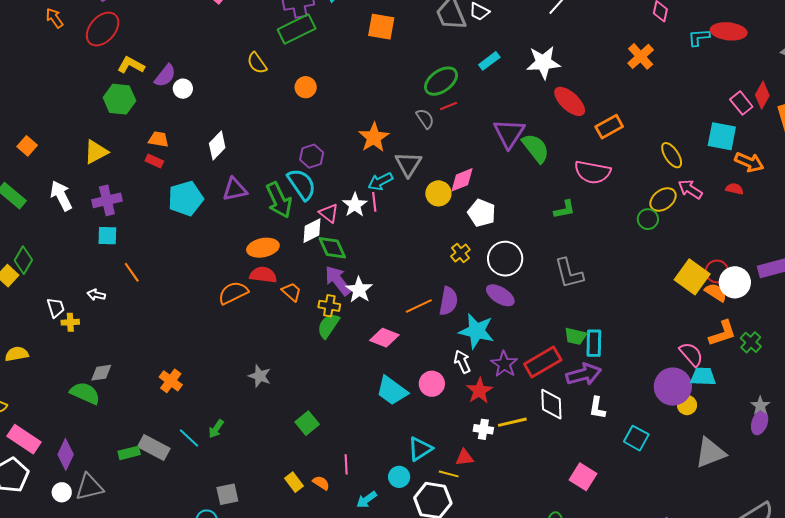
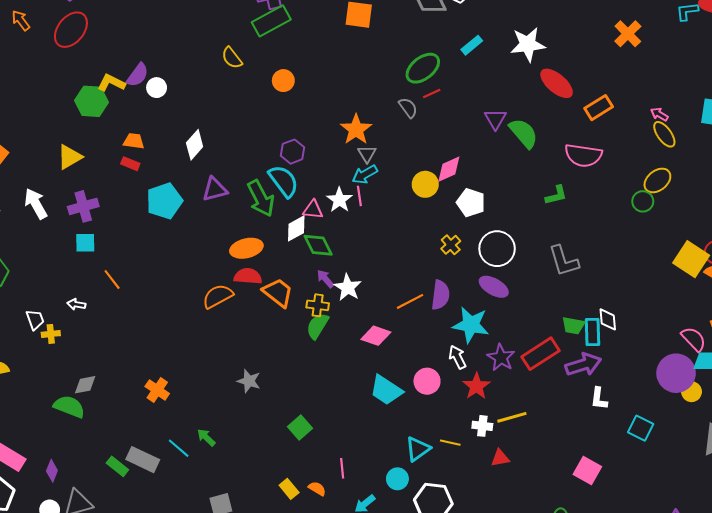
yellow L-shape: (131, 65) -> (111, 83), moved
purple triangle: (509, 133) -> (495, 119), size x0.7
gray triangle: (408, 164) -> (367, 154), moved, size x0.7
pink arrow: (690, 189) -> (659, 114), moved, size x0.7
pink triangle: (329, 213) -> (313, 210), turned -30
purple arrow: (338, 281) -> (325, 279), size x0.6
orange trapezoid: (292, 292) -> (278, 293), size x1.5
white diamond: (551, 404) -> (608, 319), moved, size x0.7
green arrow: (216, 429) -> (206, 437), turned 102
green rectangle: (129, 453) -> (117, 466), turned 55
purple diamond: (66, 454) -> (52, 471), size x0.7
red triangle: (464, 457) -> (500, 458), moved
yellow line: (449, 474) -> (450, 443), moved

